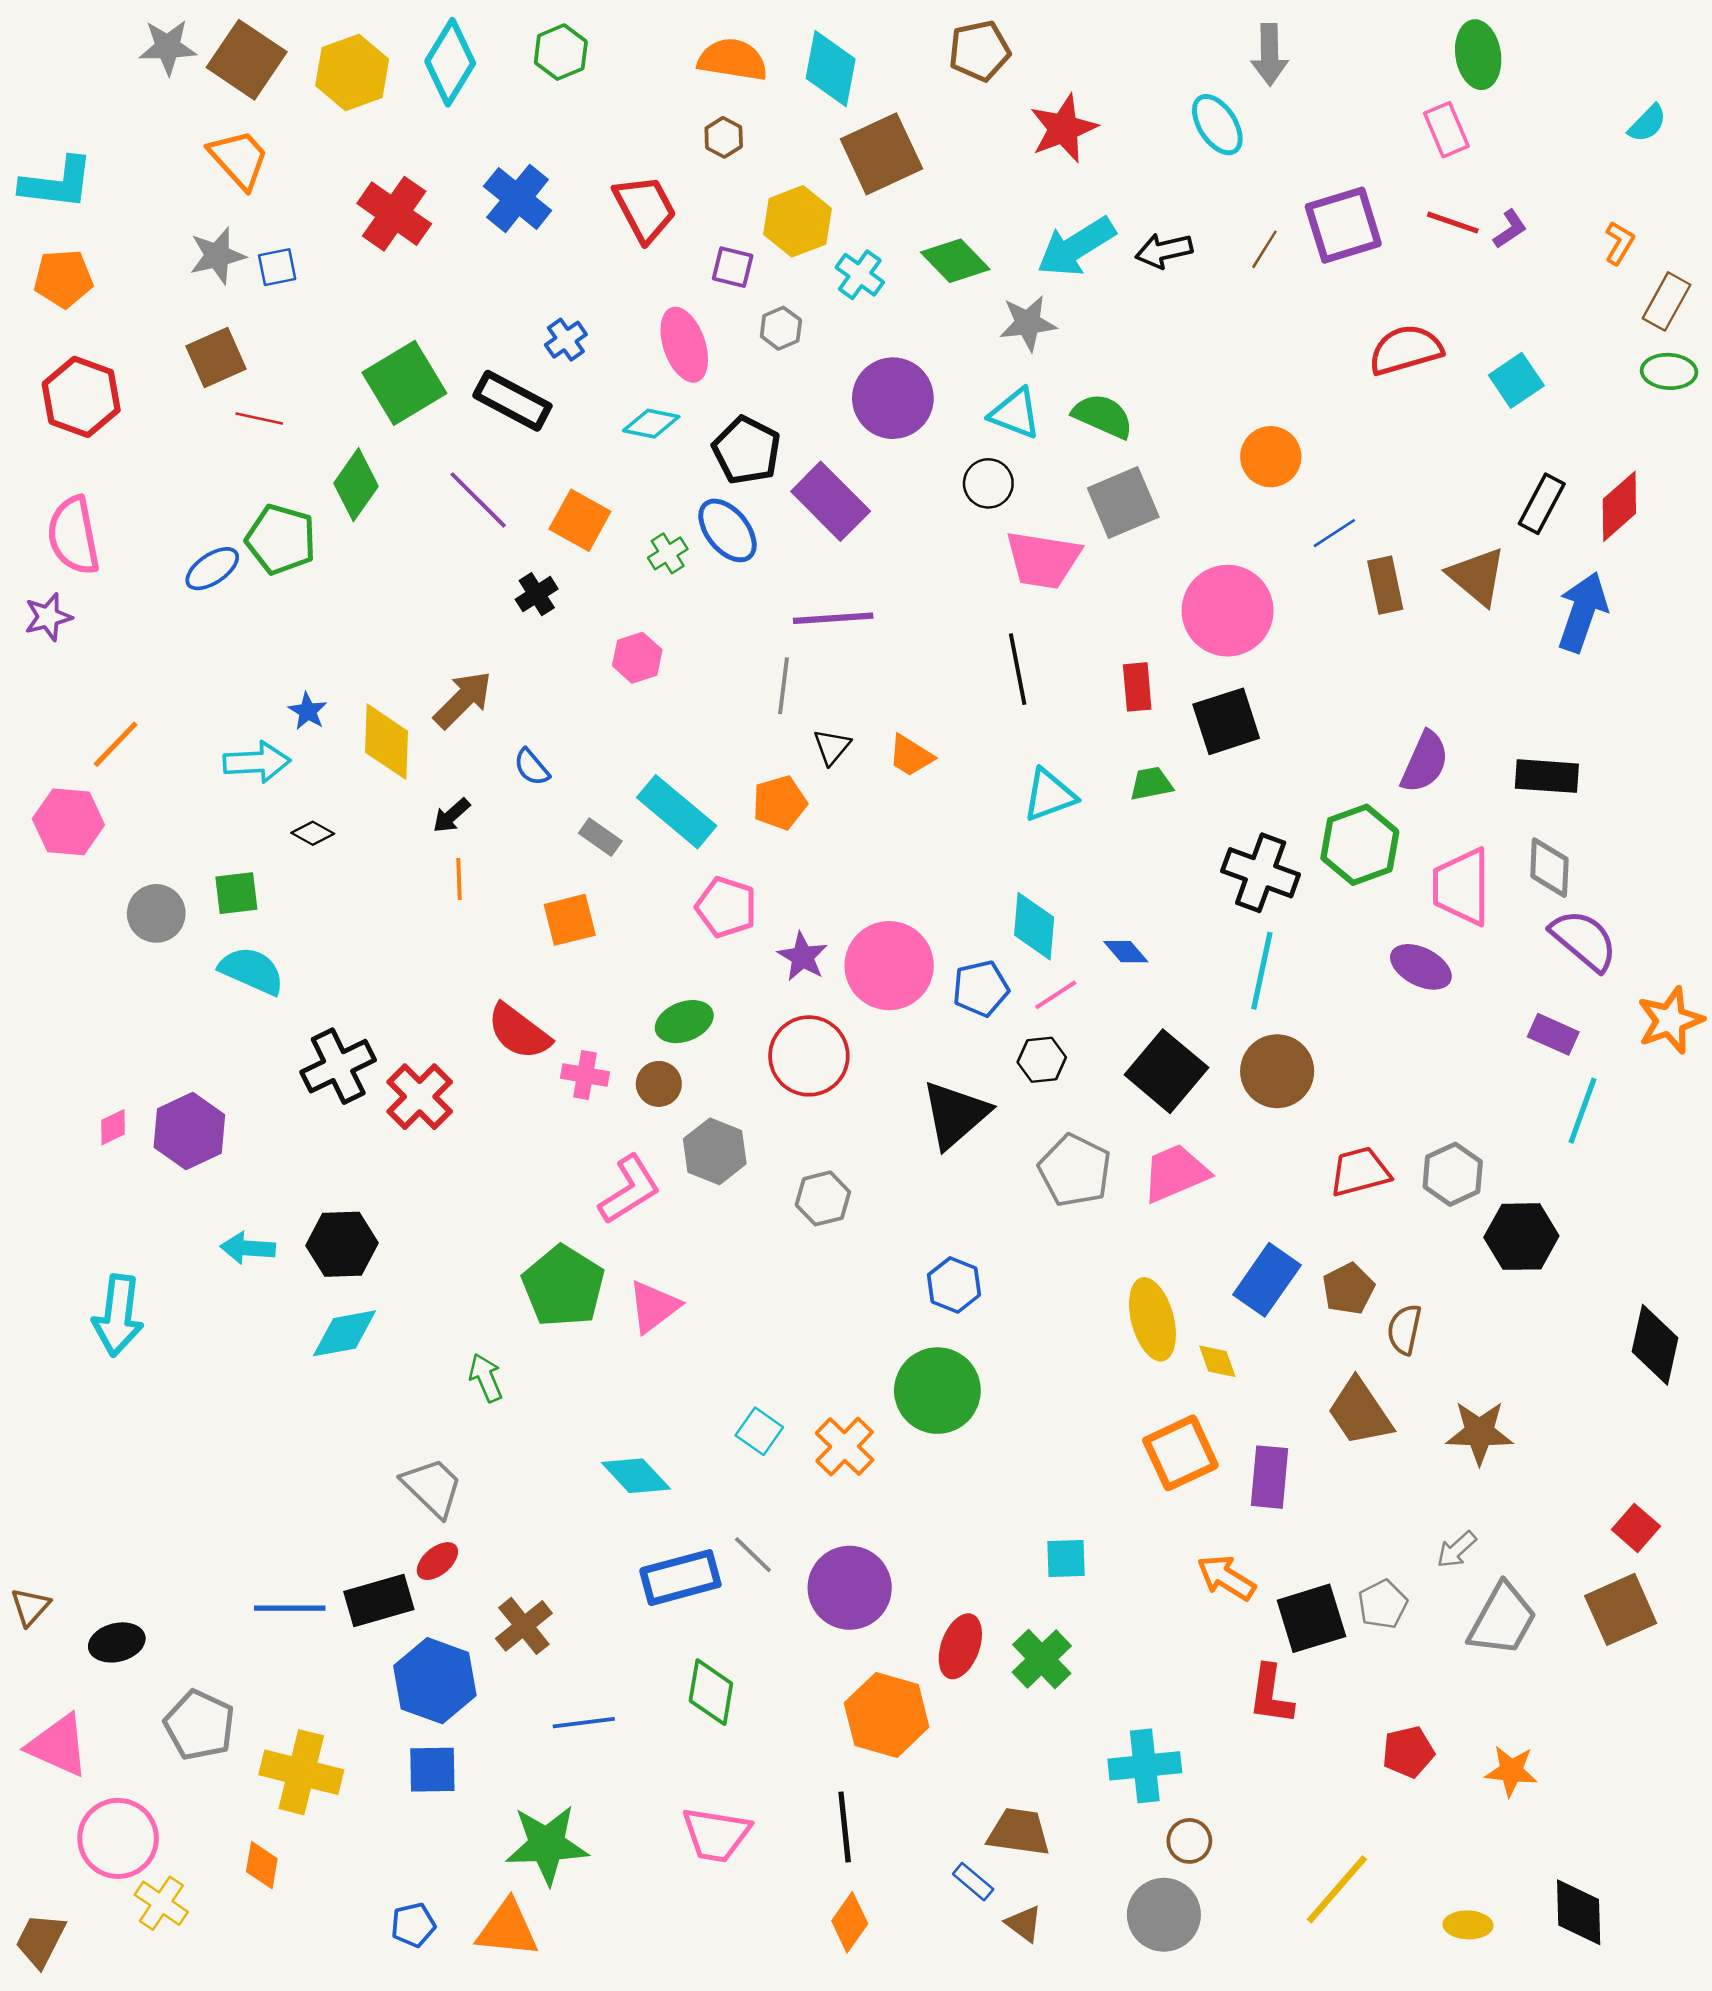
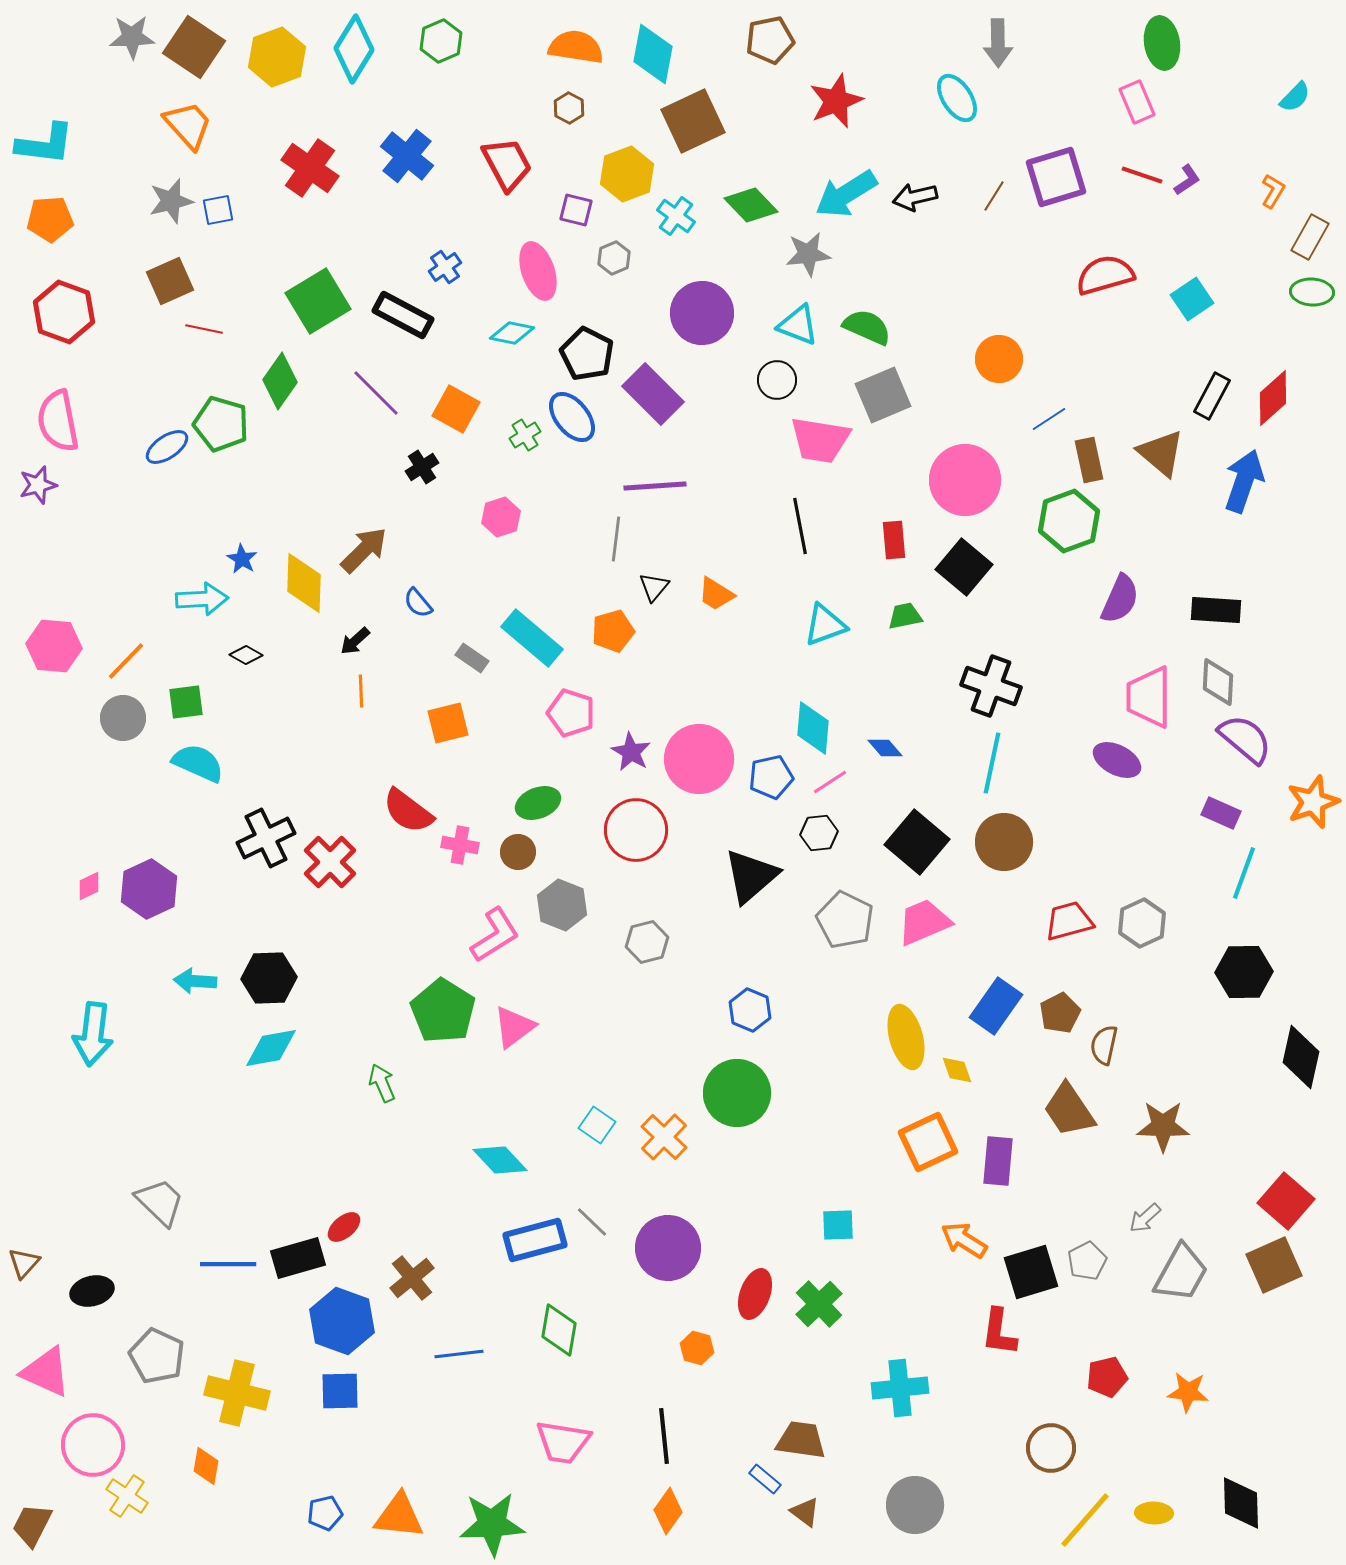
black square: (1226, 721) -> (964, 567), turned -32
orange line: (116, 744) -> (126, 661), moved
green hexagon: (1360, 845) -> (1069, 521), moved
black hexagon: (1521, 1237) -> (1244, 972), moved
gray trapezoid: (432, 1487) -> (160, 1202), moved
red square: (1636, 1528) -> (1286, 1201), size x1.5
orange hexagon: (887, 1715) -> (697, 1348), size x0.5
brown circle: (1189, 1841) -> (1051, 1448), moved, size x1.4
green star: (547, 1845) -> (492, 1524), moved
yellow line: (1337, 1889) -> (1085, 1520), moved

